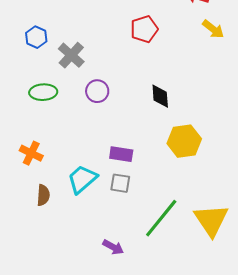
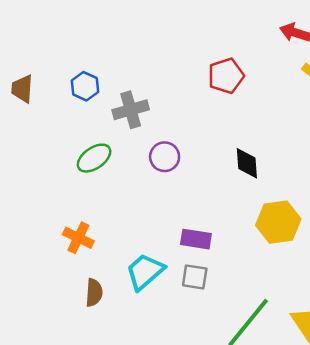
gray cross: (71, 55) -> (131, 110), turned 32
green ellipse: (43, 92) -> (94, 158), turned -32

